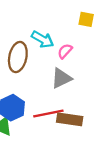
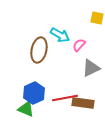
gray triangle: (61, 78) -> (91, 68), moved

